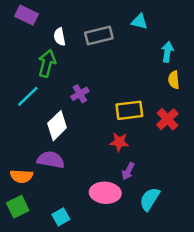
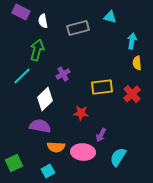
white semicircle: (60, 37) -> (43, 21), moved
red star: (119, 142) -> (81, 113), moved
orange semicircle: (22, 176) -> (56, 147), moved

